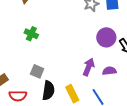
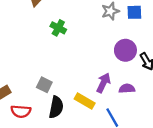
green cross: (31, 34) -> (58, 28), moved
yellow rectangle: (72, 94) -> (85, 101), moved, turned -36

